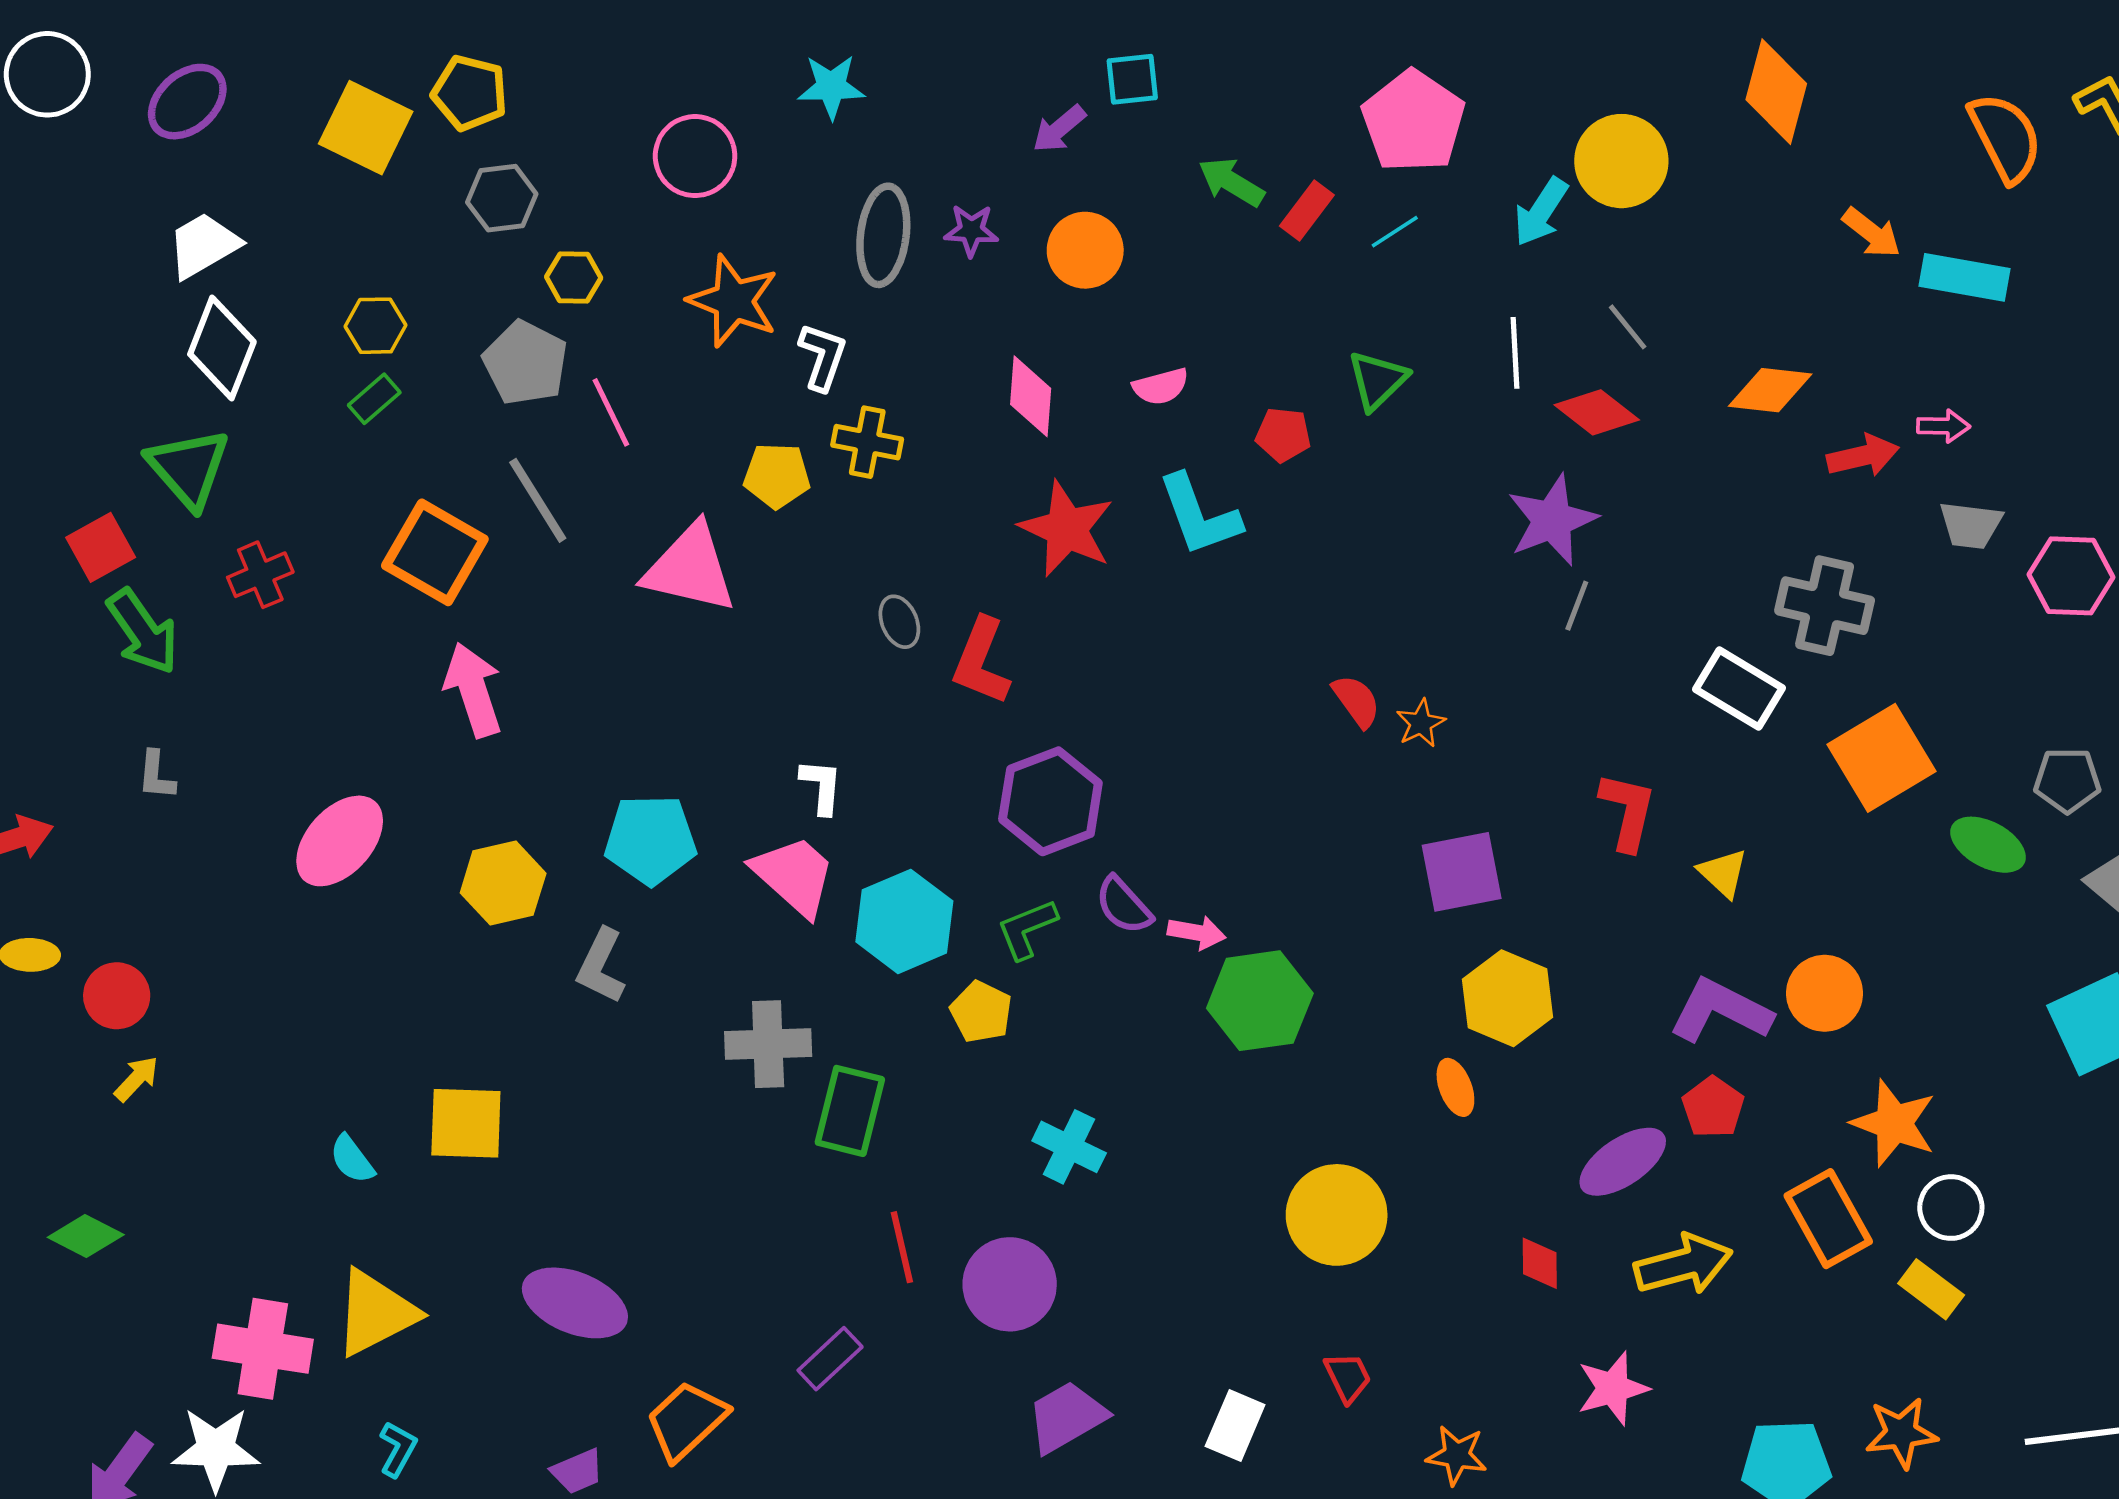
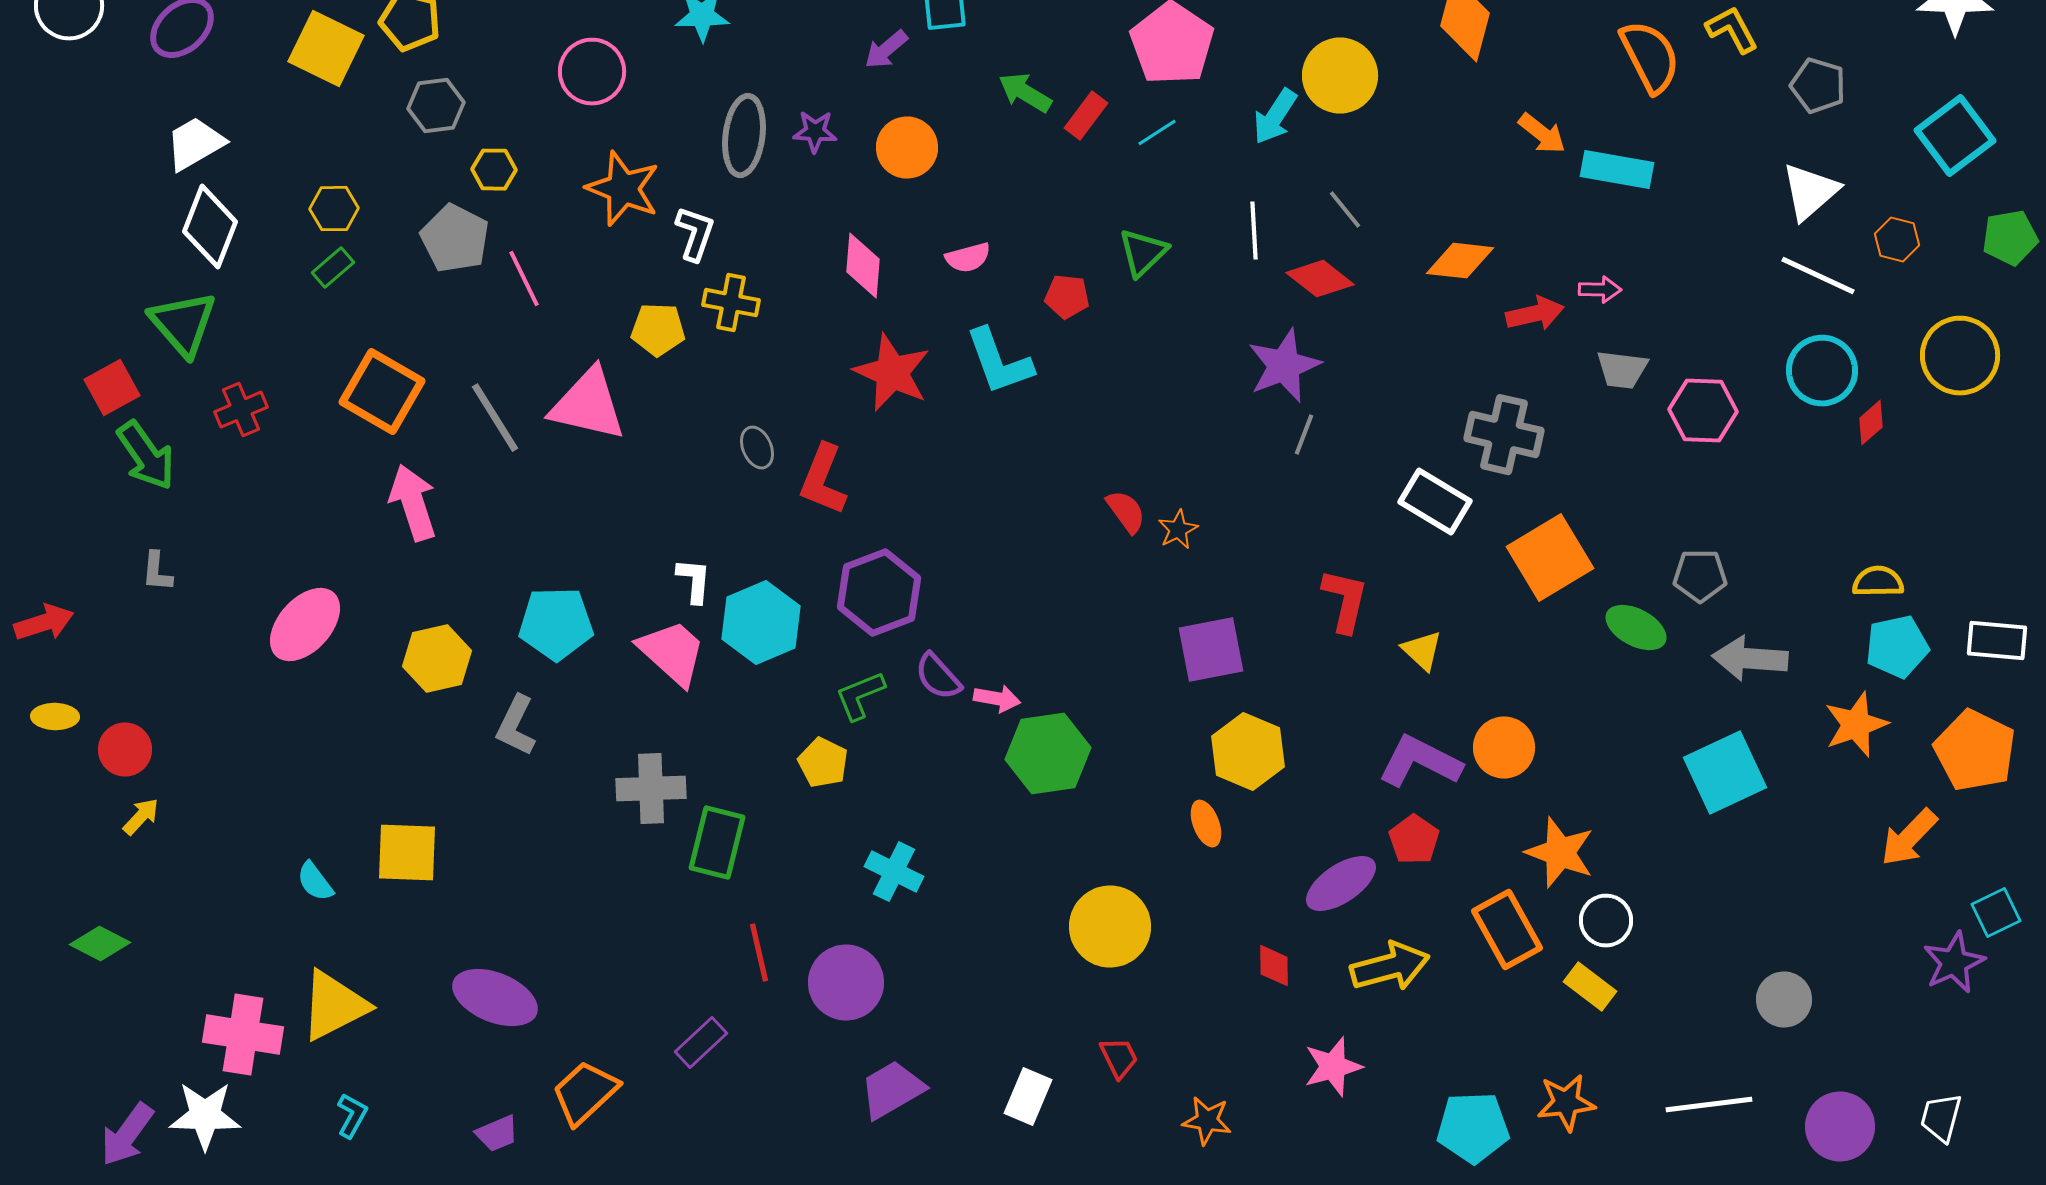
gray line: (538, 500) -> (495, 418), moved
cyan hexagon: (904, 921) -> (761, 623), moved

